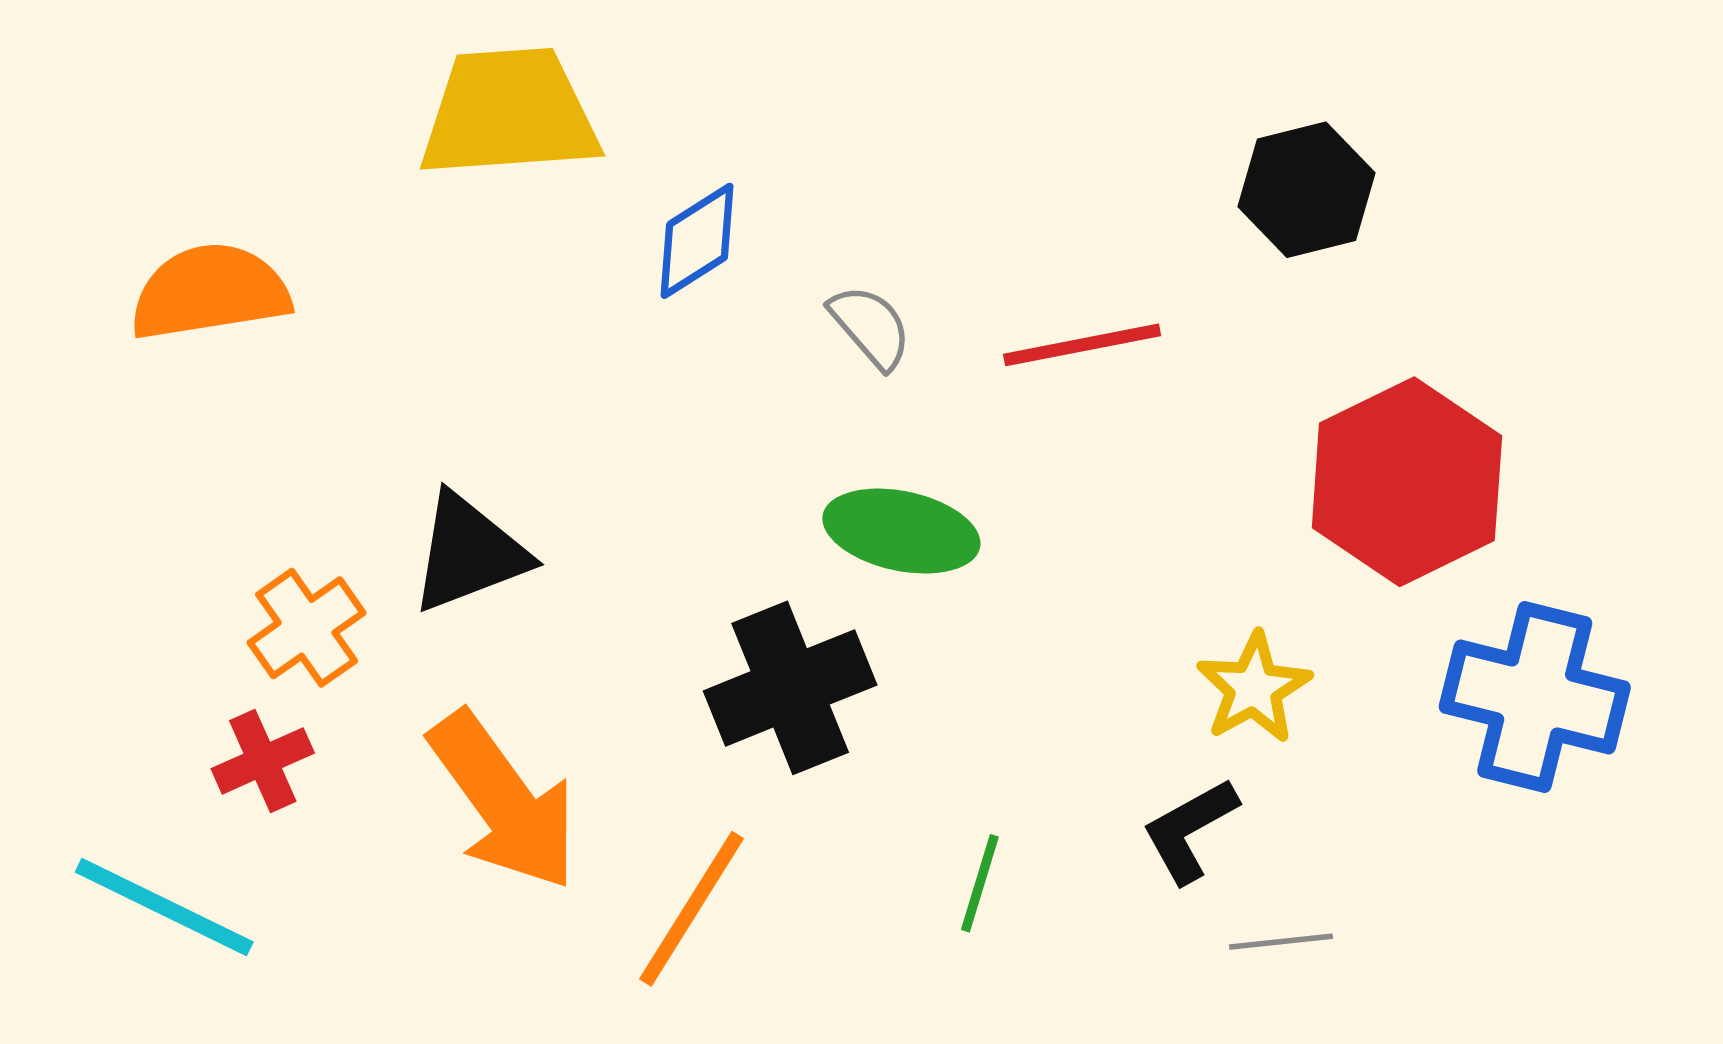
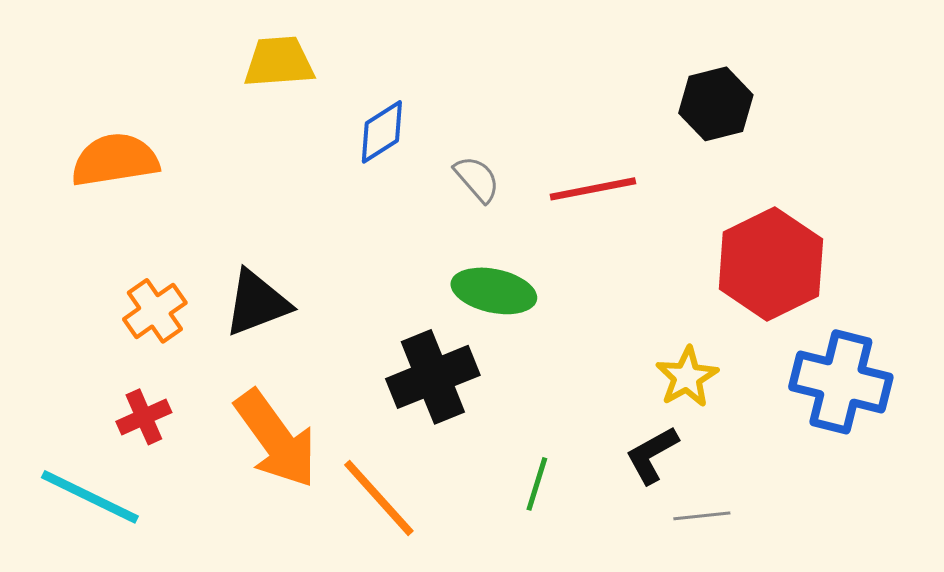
yellow trapezoid: (509, 113) -> (279, 62), size x0.7
orange cross: (307, 628) -> (155, 311), moved
orange line: (692, 909) -> (379, 498), turned -74

